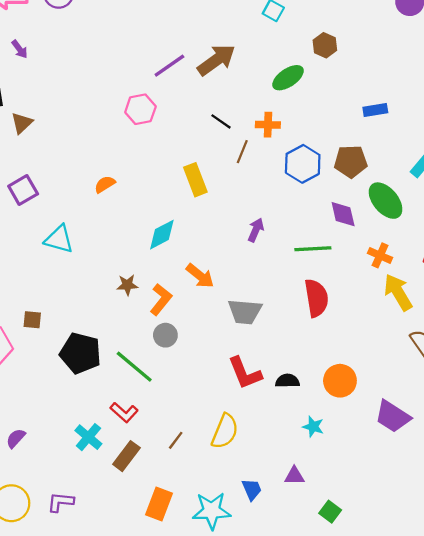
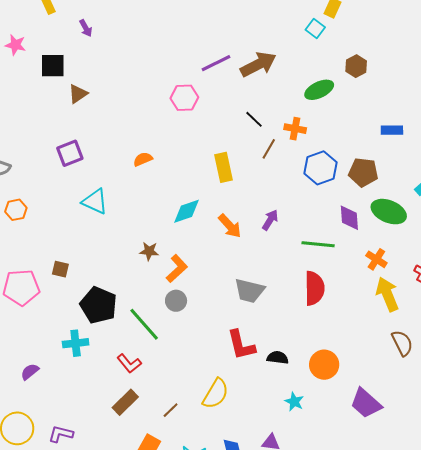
green ellipse: (386, 201) -> (389, 212), turned -36
orange arrow: (200, 276) -> (230, 226), moved
cyan cross: (88, 437) -> (76, 343), moved, turned 35
brown line: (176, 440) -> (171, 410), moved

